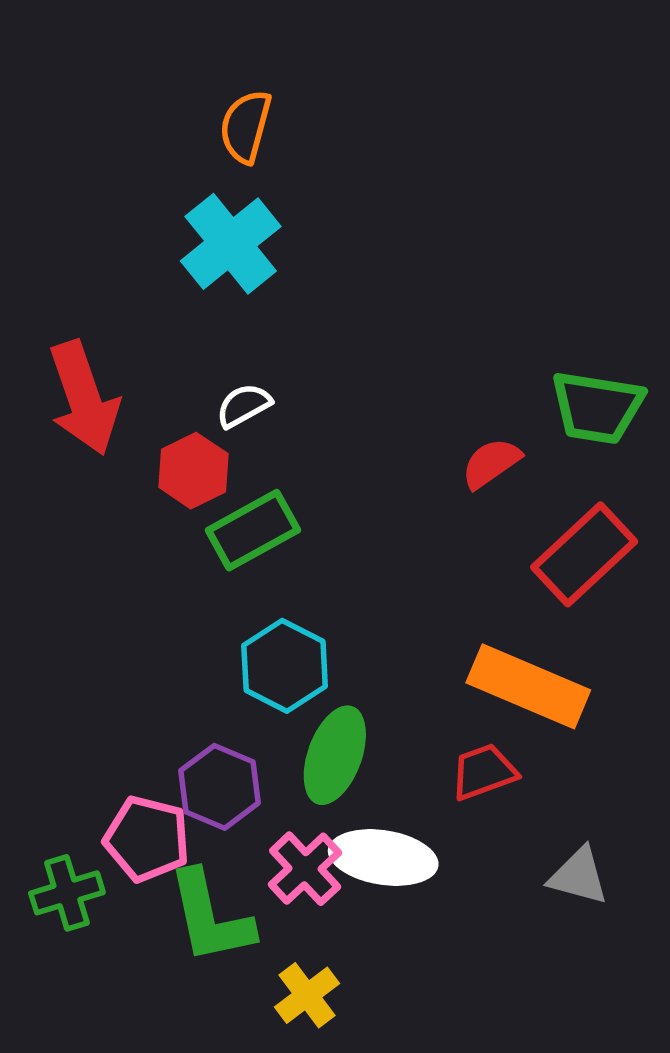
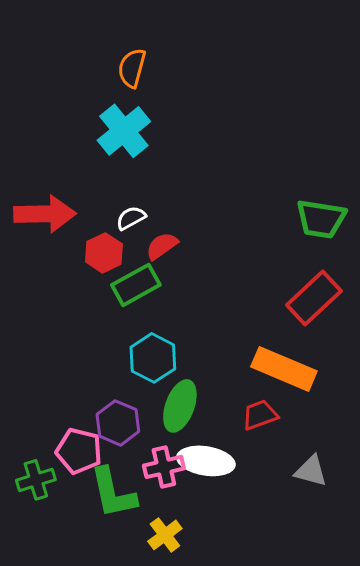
red arrow: (84, 398) -> (45, 214), turned -72
red semicircle: (491, 463) -> (162, 246), moved
pink cross: (305, 869) -> (164, 467), turned 30

